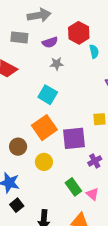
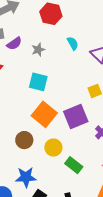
purple semicircle: (50, 42) -> (14, 44), moved
cyan semicircle: (94, 51) -> (73, 43), moved
green rectangle: (73, 187) -> (74, 165), moved

